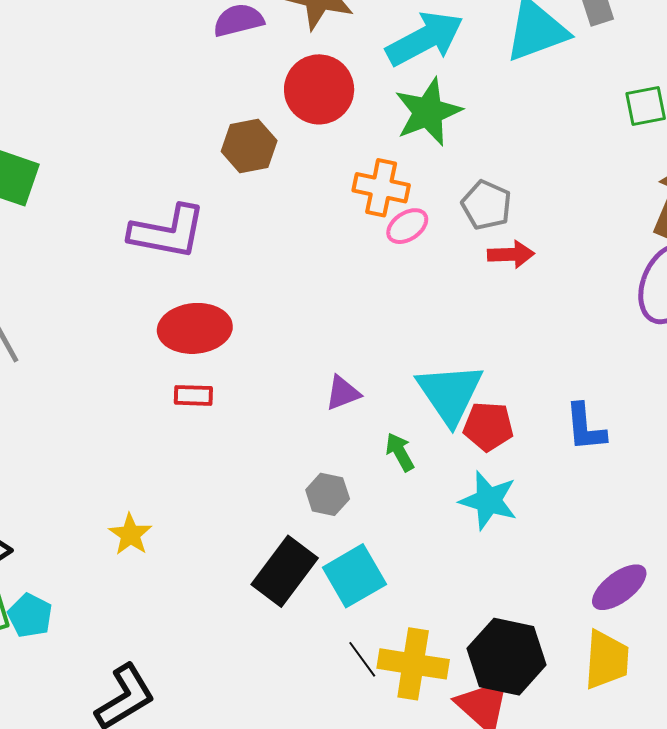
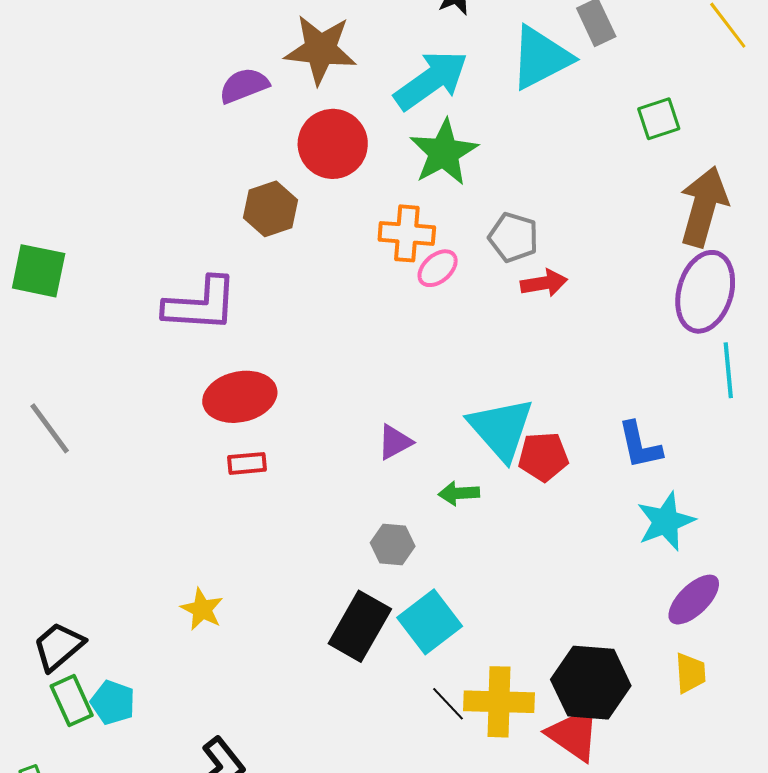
green arrow: (400, 452) -> (459, 493), turned -57
cyan star: (488, 501) -> (666, 521), moved, turned -30
yellow trapezoid: (607, 660) -> (690, 673), size x0.7

